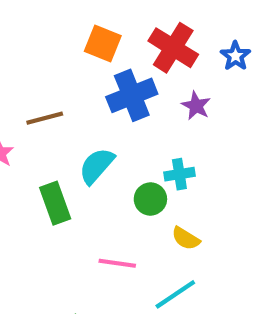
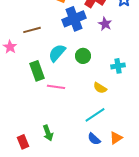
cyan cross: (179, 174) -> (118, 66), moved
green circle: (150, 199) -> (83, 56), moved
pink line: (117, 263) -> (56, 87), moved

